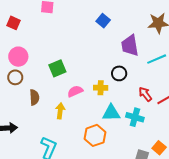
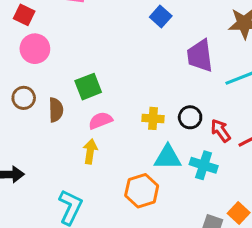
pink circle: (18, 57) -> (35, 49), moved
black circle: (119, 73) -> (190, 117), moved
pink semicircle: (75, 91) -> (101, 121), moved
brown semicircle: (34, 97) -> (56, 110), moved

